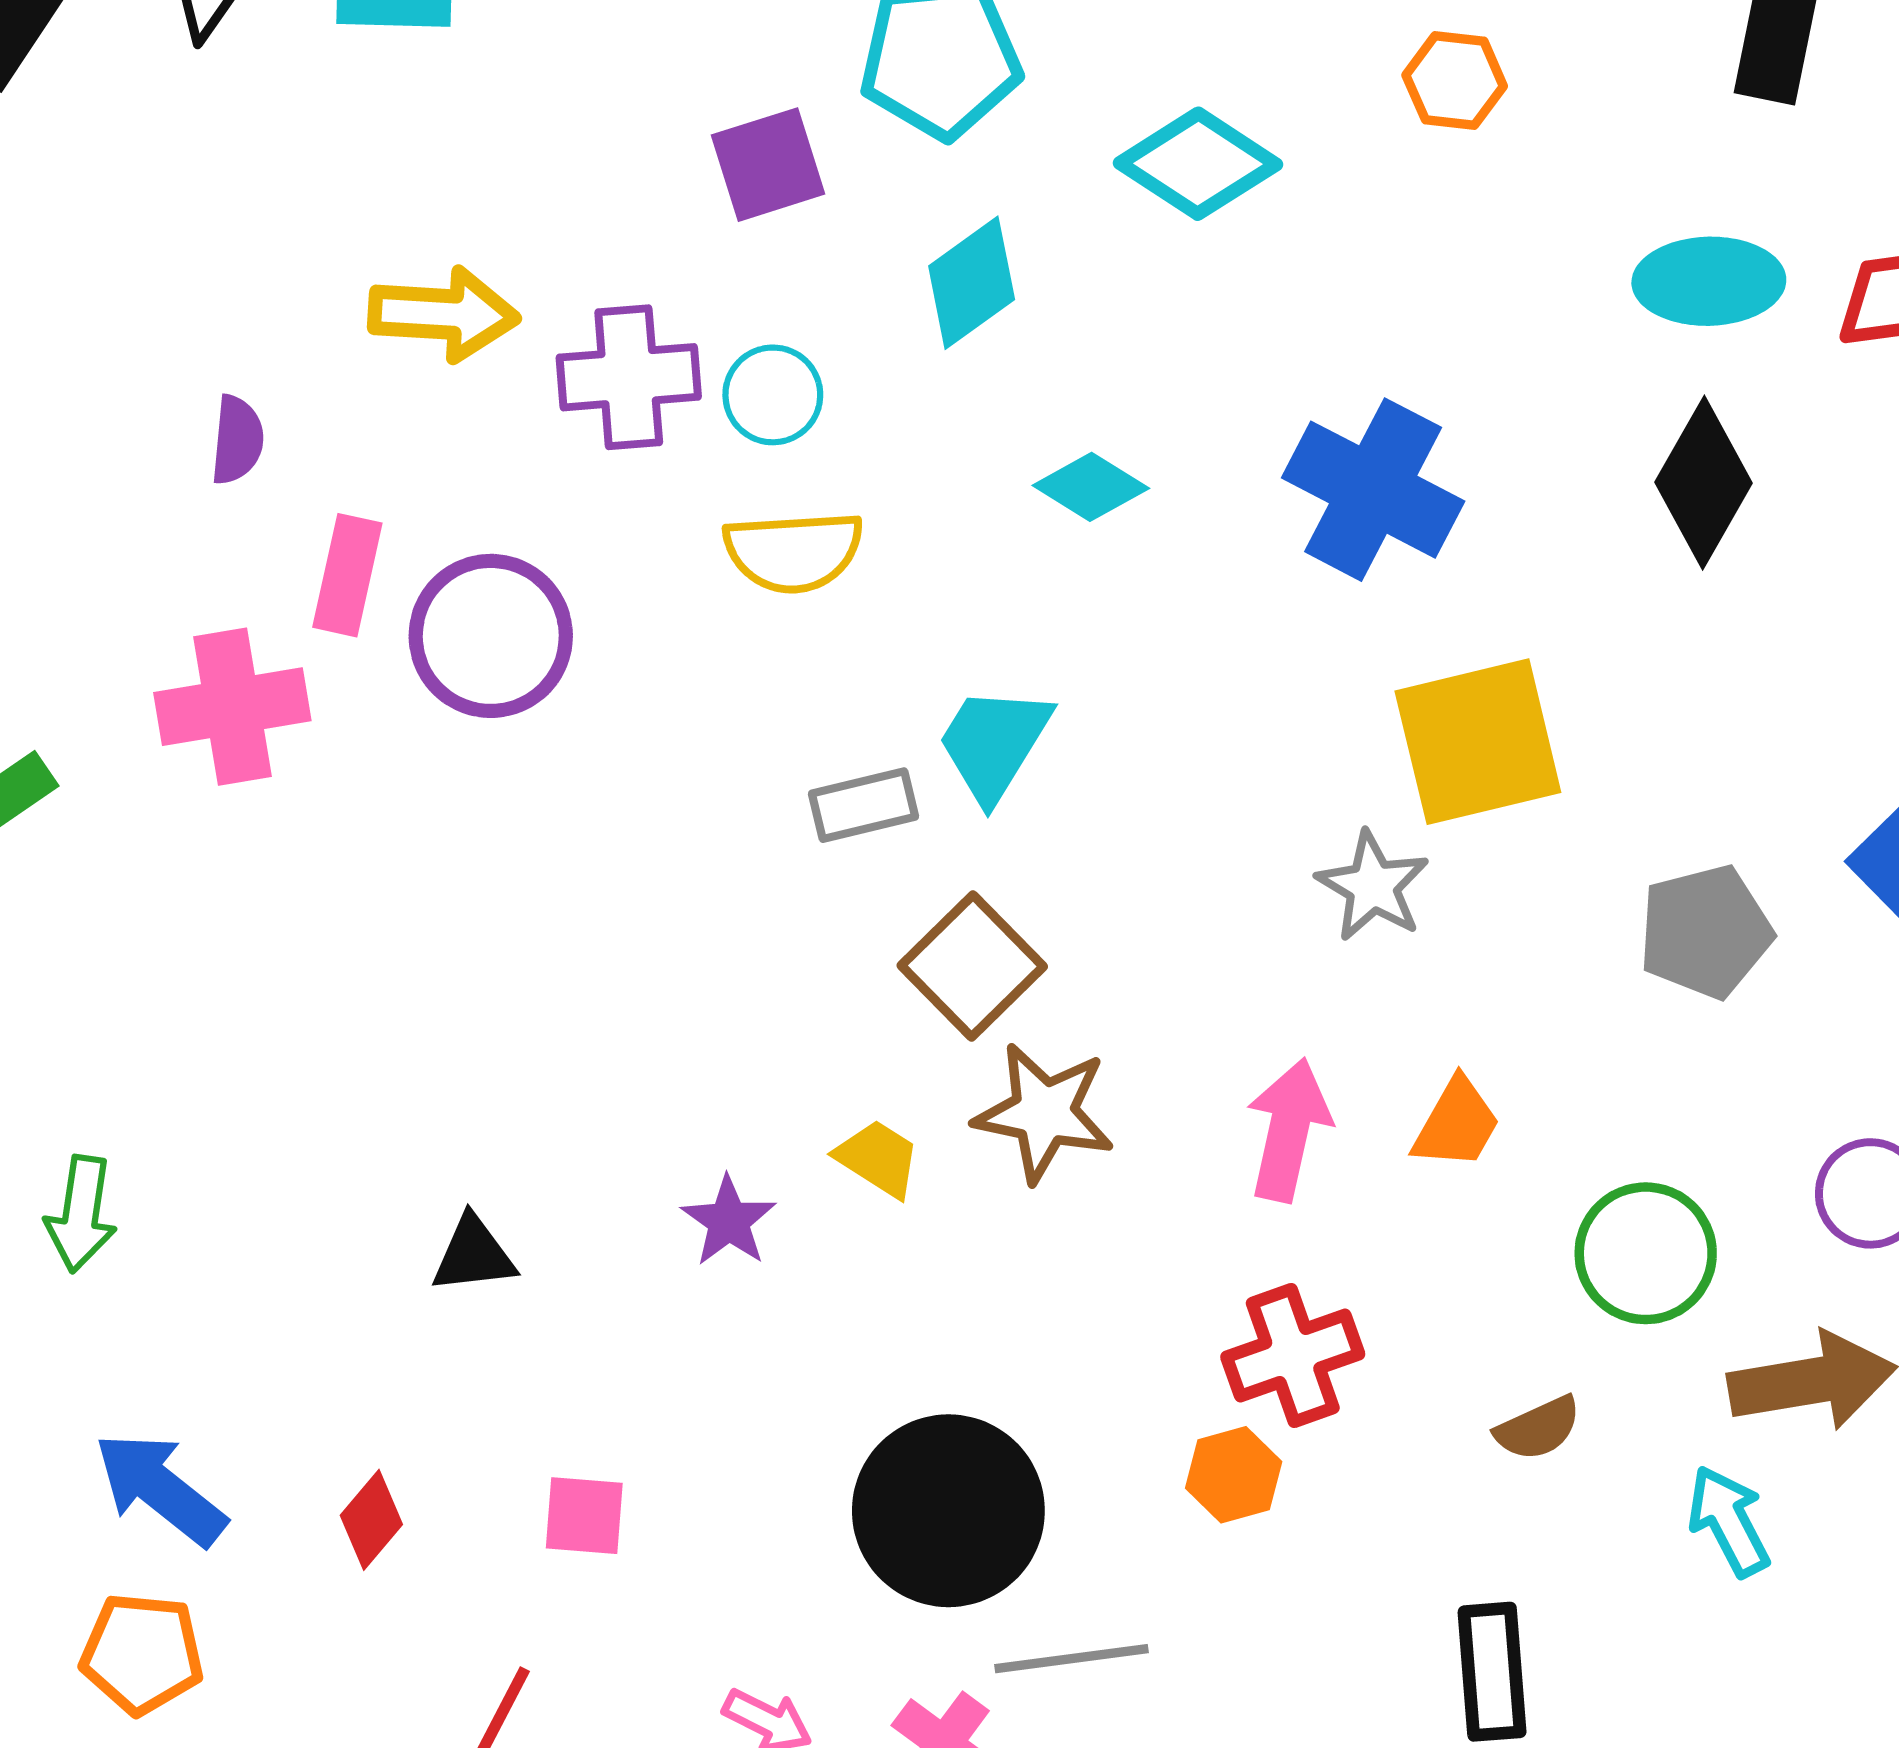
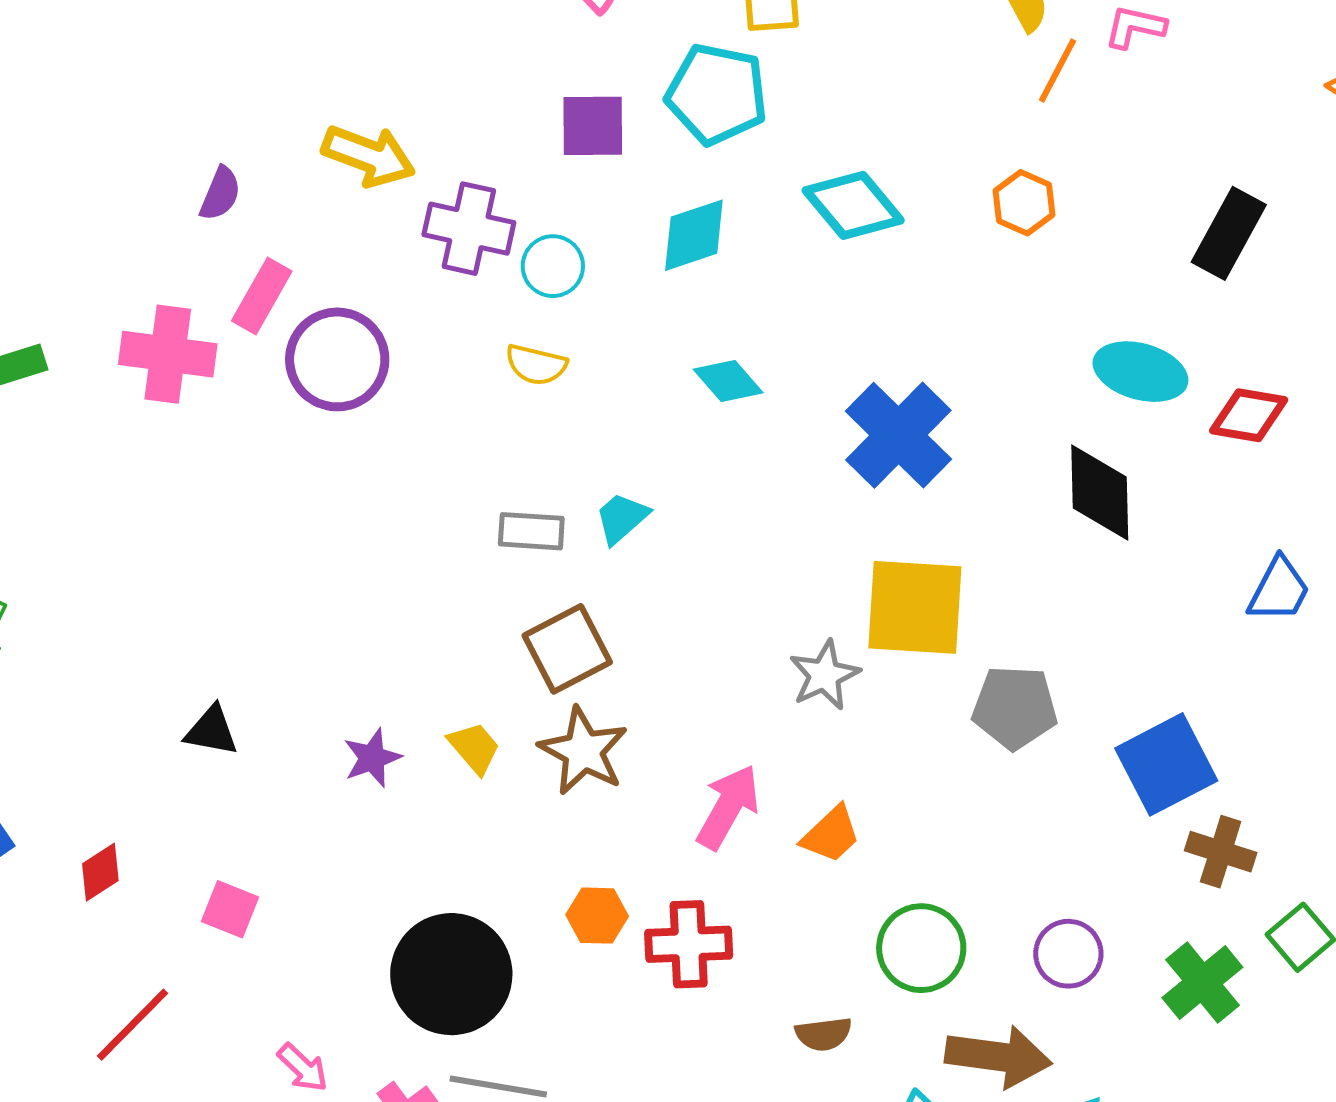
black diamond: (1704, 483) -> (1100, 492), turned -48
yellow semicircle: (793, 551) -> (536, 365), size x0.7
cyan trapezoid: (994, 743) -> (622, 518), size x0.7
gray pentagon: (1705, 932) -> (1015, 707), moved
orange hexagon: (1234, 1475) -> (597, 916), moved

